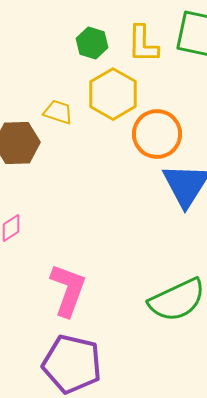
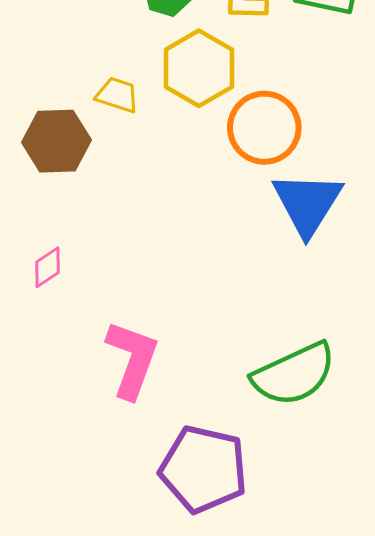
purple pentagon: (72, 364) -> (203, 469), moved

